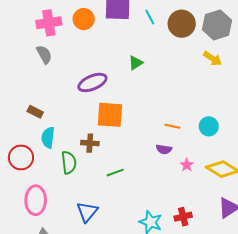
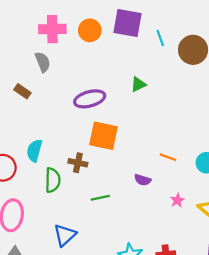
brown rectangle: (35, 112) -> (22, 91), moved
purple semicircle: (164, 149) -> (143, 180), moved

